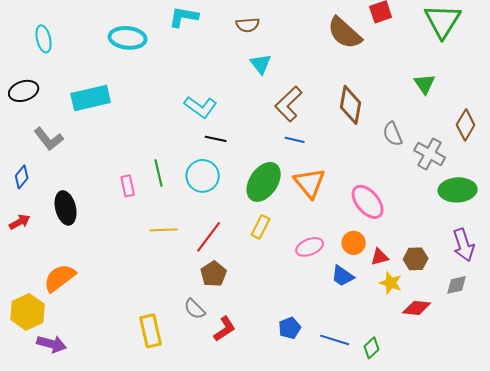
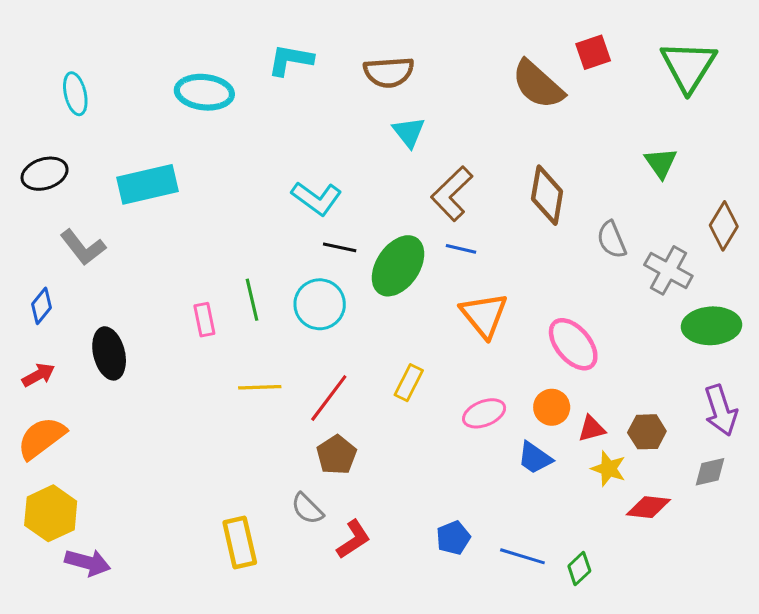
brown semicircle: (248, 25) -> (389, 72), size x1.4
green ellipse: (264, 182) -> (398, 266), moved
orange semicircle: (60, 278) -> (41, 438), moved

